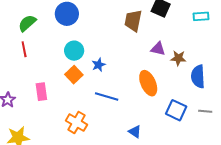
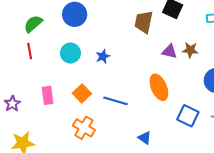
cyan circle: (74, 51) -> (70, 53), moved
brown star: (178, 58) -> (190, 50), moved
blue star: (99, 65) -> (103, 56), moved
orange square: (74, 75) -> (82, 93), moved

